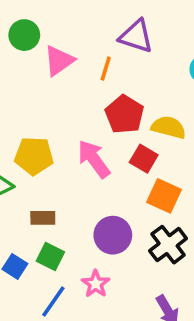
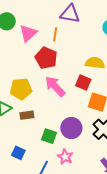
red pentagon: (125, 114) -> (46, 58), moved
brown rectangle: (43, 218) -> (27, 115), moved
green square: (50, 257) -> (49, 136), moved

